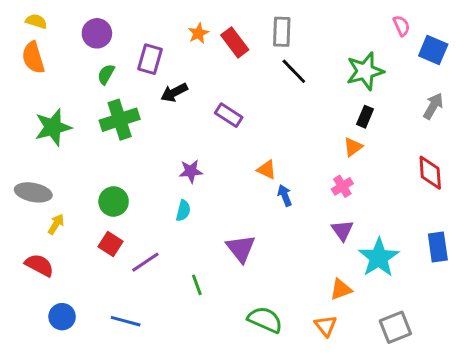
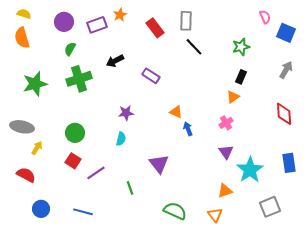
orange star: (198, 33) -> (120, 15), moved
purple rectangle: (150, 59) -> (97, 25), moved, turned 54
green star: (365, 71) -> (241, 47), size x0.7
gray square: (395, 327) -> (270, 207), moved

